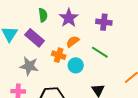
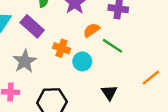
orange semicircle: (73, 42) -> (91, 30), moved
gray star: (29, 66) -> (25, 61), turned 30

